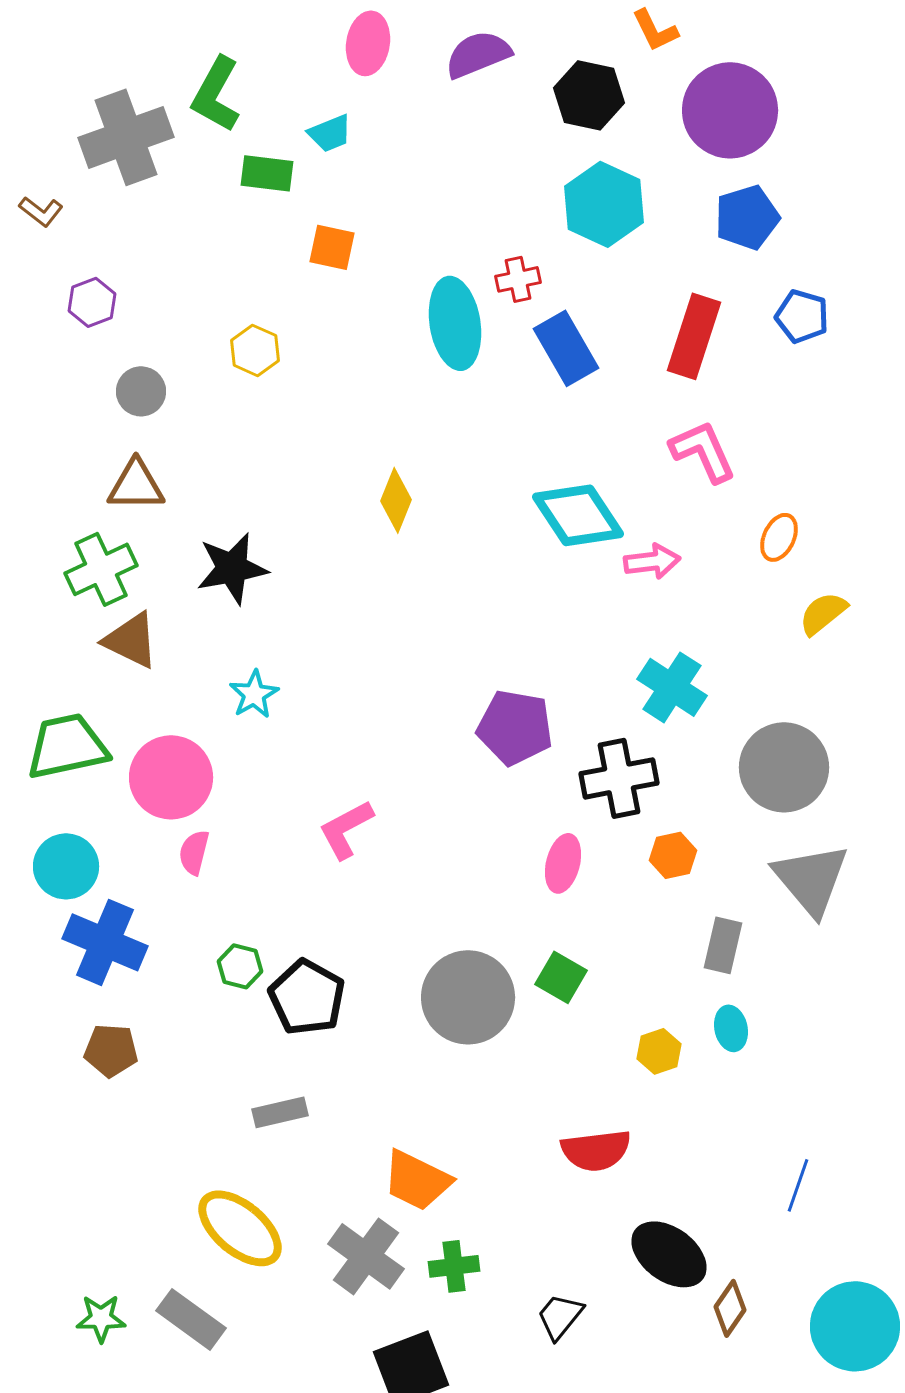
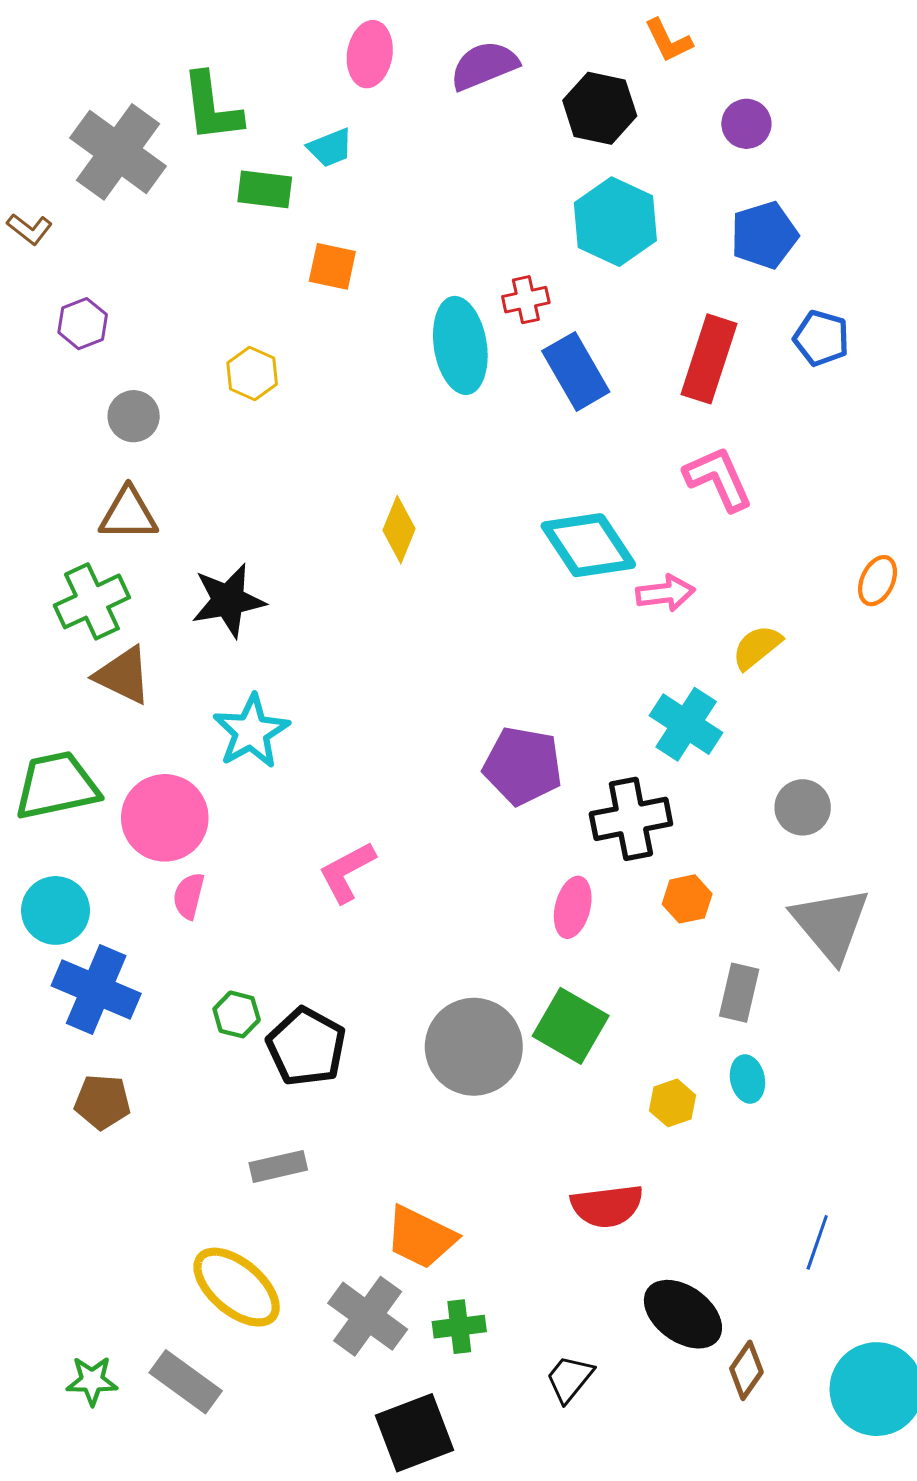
green L-shape: (216, 94) -> (212, 107), turned -36
purple circle: (730, 110) -> (746, 124), size x0.5
gray cross: (126, 137) -> (118, 152), turned -34
orange ellipse: (779, 537) -> (878, 581), moved
yellow semicircle: (823, 613) -> (757, 647), moved
cyan star: (254, 694) -> (251, 731), size x1.5
gray circle: (784, 767) -> (803, 807), size x0.6
green square: (561, 977) -> (571, 1026), size x1.4

